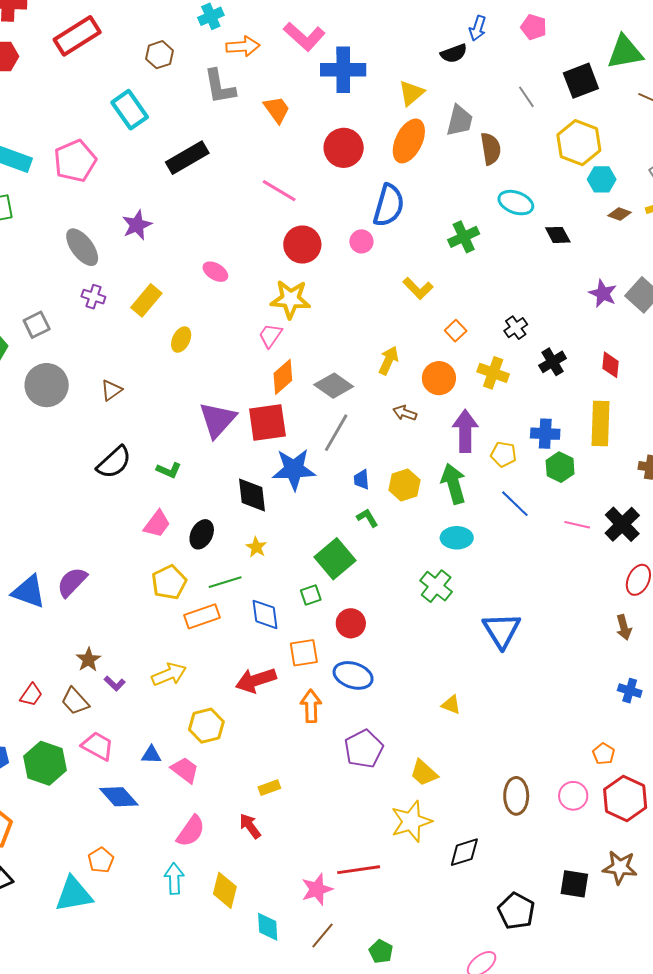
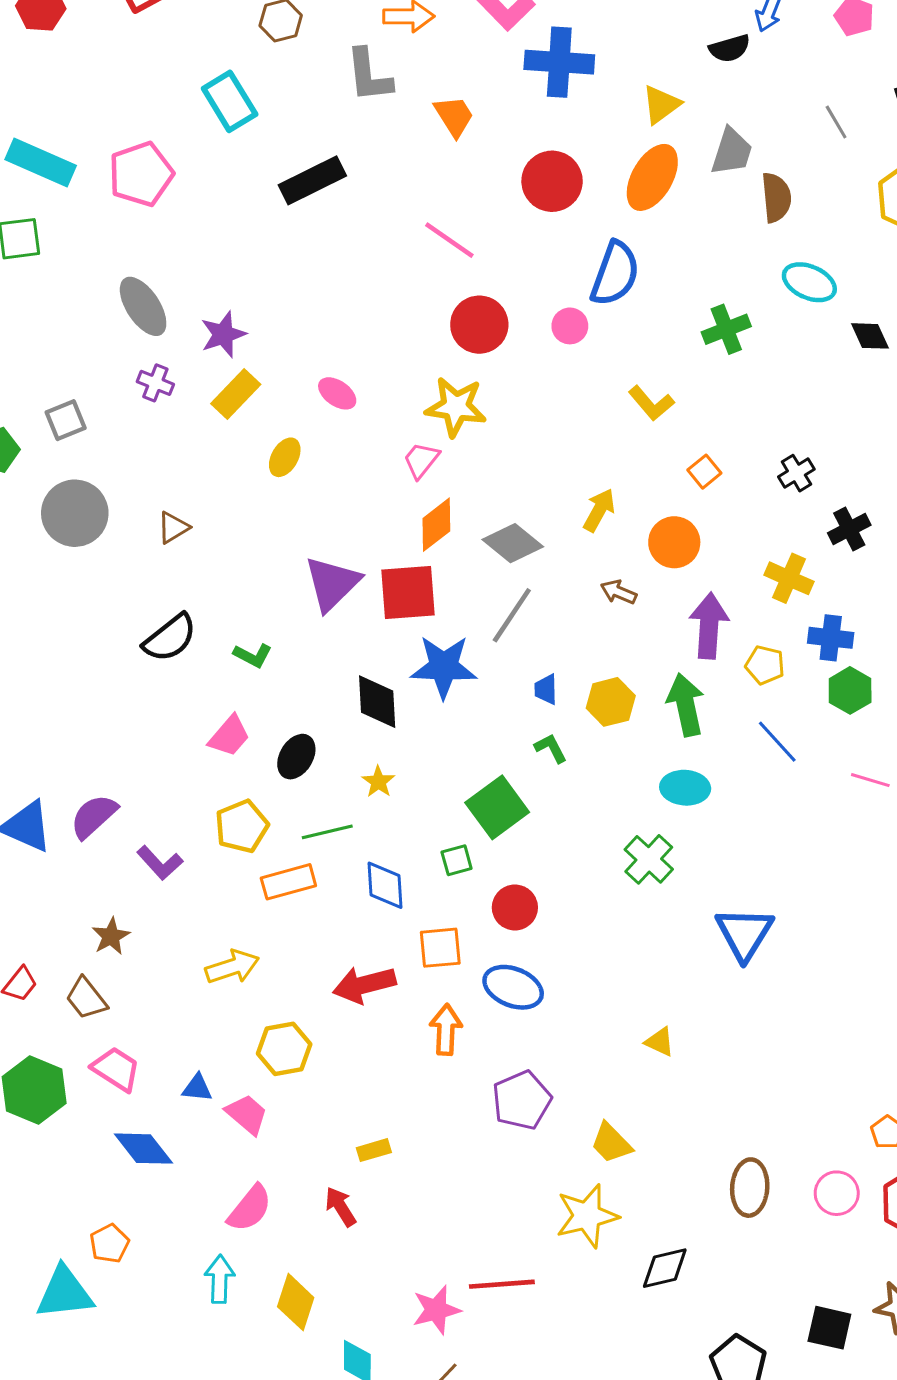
purple star: (137, 225) -> (223, 334), moved
pink ellipse: (215, 272) -> (337, 393), moved
yellow cross: (493, 373) -> (789, 578), moved
purple L-shape: (115, 684) -> (160, 863), moved, size x1.4

